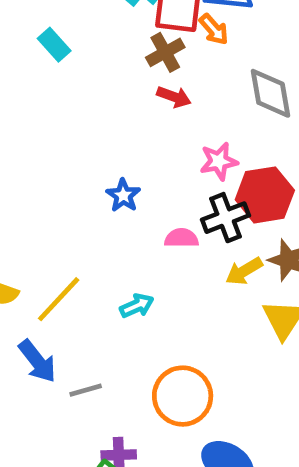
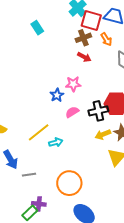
orange arrow: (214, 29) -> (106, 39), moved
pink star: (219, 161) -> (73, 84), moved
pink semicircle: (181, 238) -> (72, 112), moved, turned -40
yellow line: (59, 299) -> (39, 132), moved

